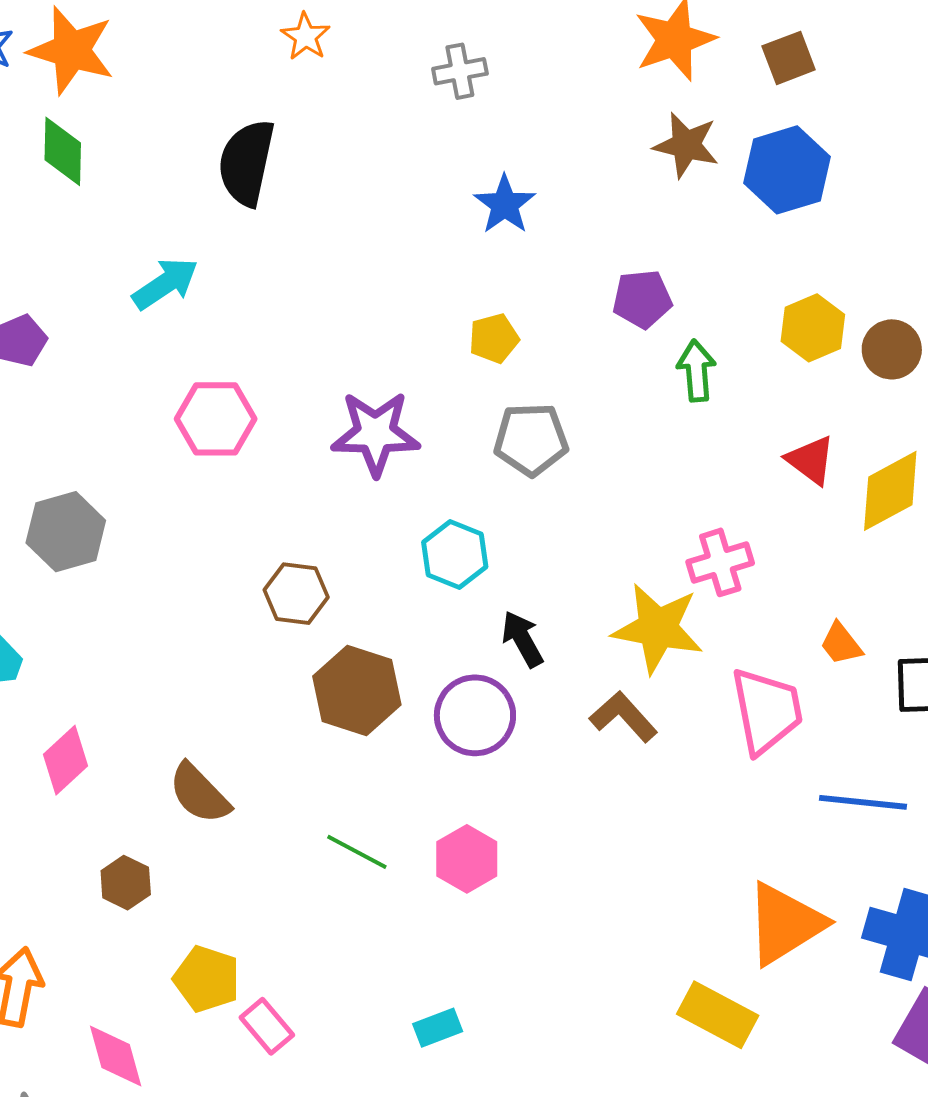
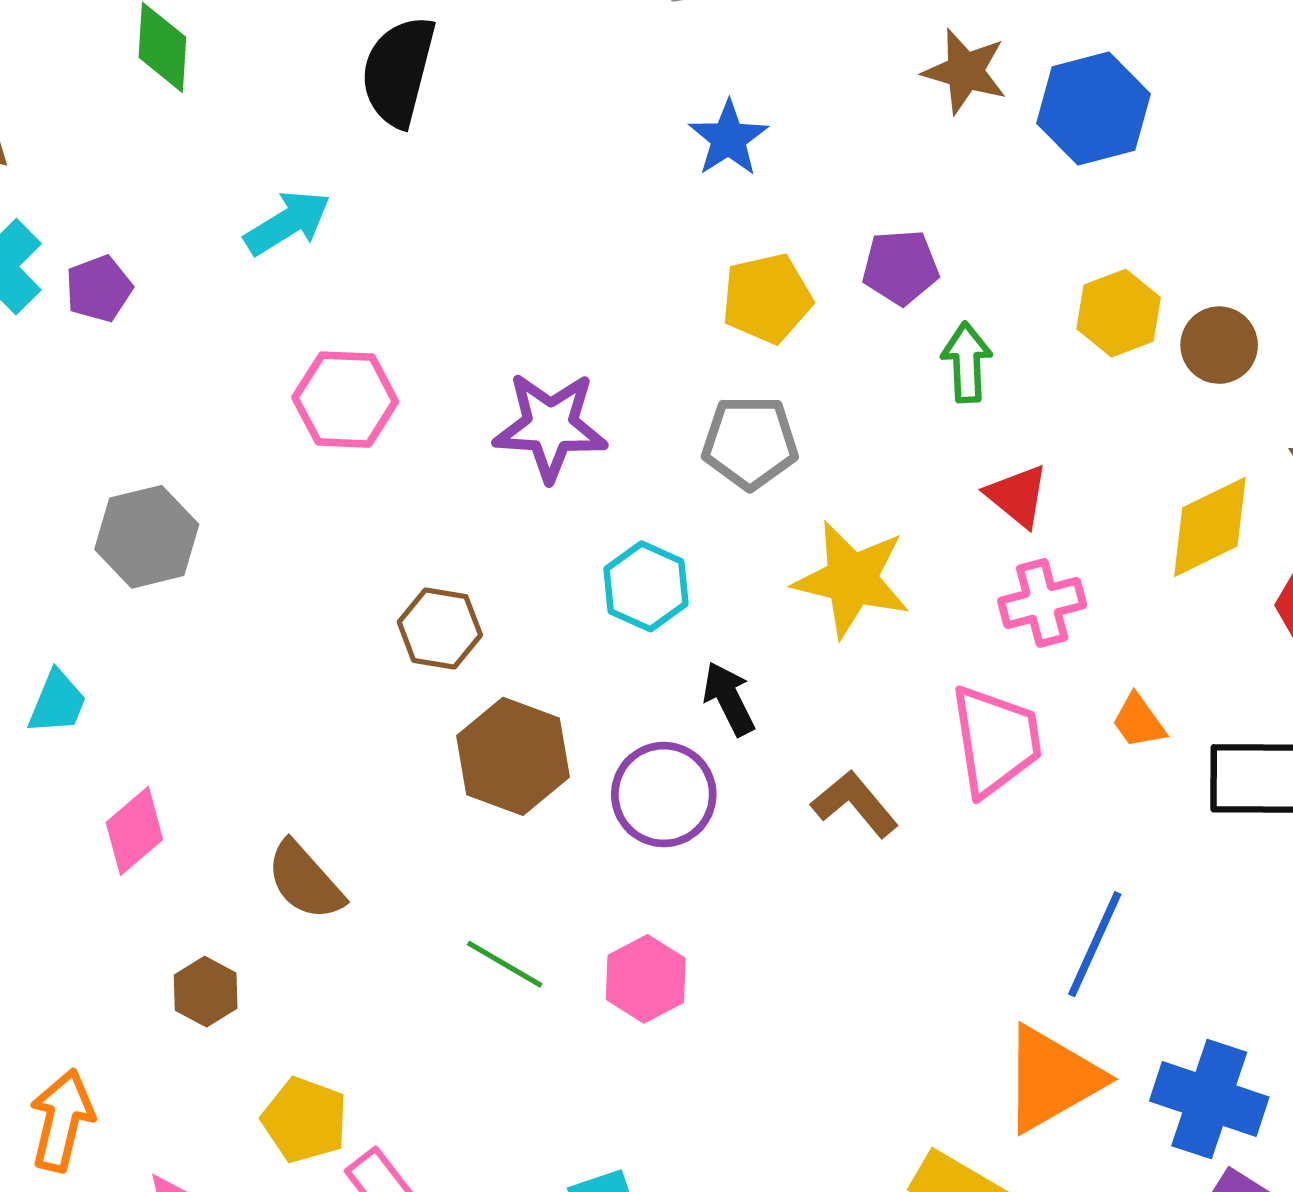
yellow pentagon: (494, 338) -> (767, 298), moved, size x1.4
red triangle: (811, 460) -> (1017, 496), moved
pink cross: (720, 562) -> (1042, 603), moved
yellow star: (658, 628) -> (852, 579), moved
pink trapezoid: (767, 711) -> (996, 741), moved
blue line: (863, 802) -> (1095, 944), moved, turned -74

